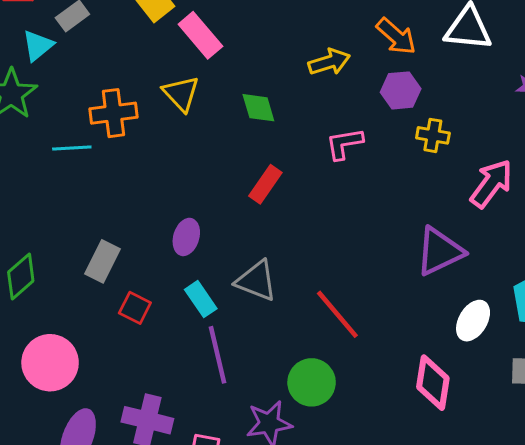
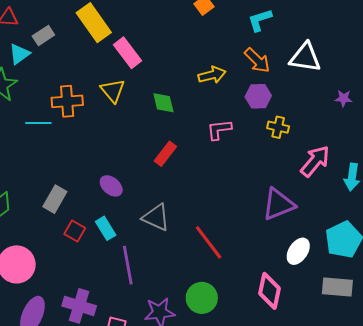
purple ellipse: (186, 237) -> (111, 186), turned -70
cyan rectangle: (201, 299) -> (106, 228), moved
green circle: (312, 382) -> (202, 298), moved

